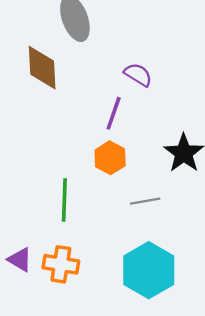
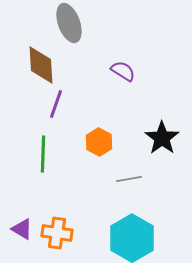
purple line: (114, 113) -> (56, 104), moved
green line: (64, 200) -> (43, 154), moved

